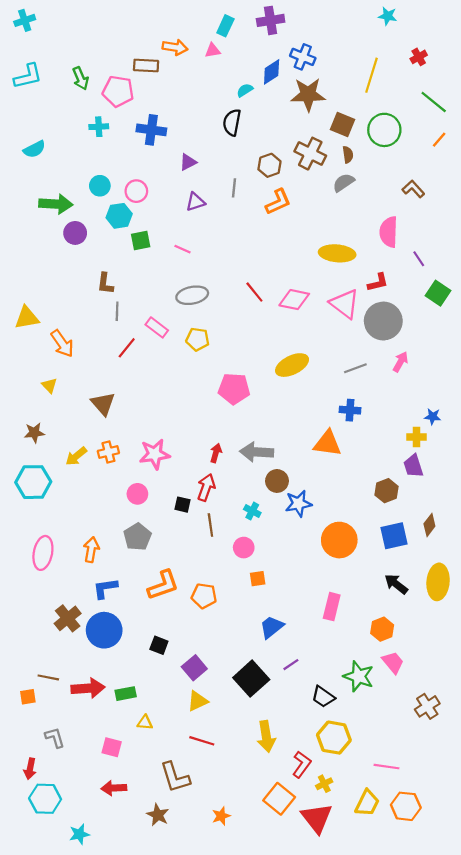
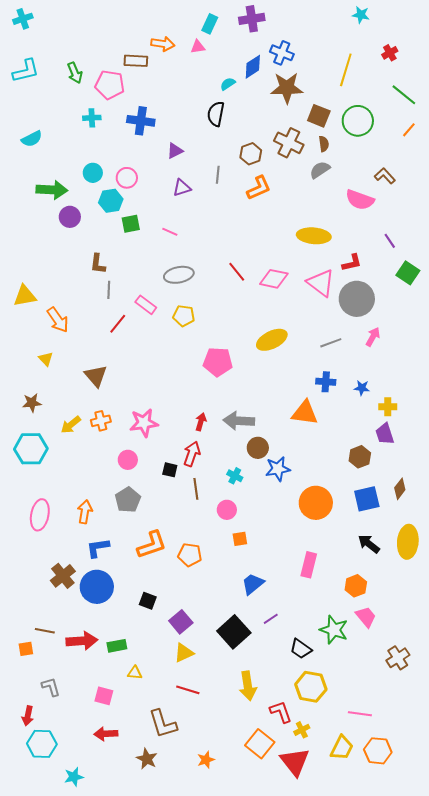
pink semicircle: (389, 232) -> (360, 200), moved, turned -72
blue star: (433, 417) -> (362, 388), moved
red L-shape: (302, 764) -> (281, 712), turned -55

